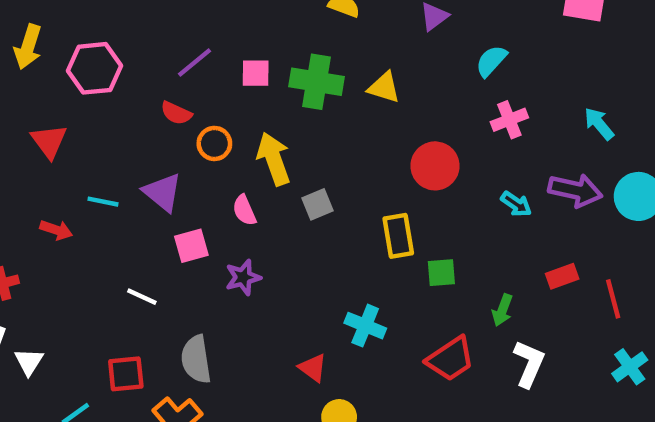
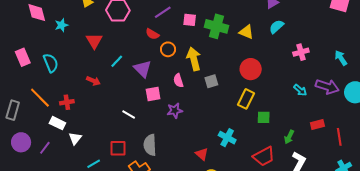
cyan semicircle: (491, 61) -> (277, 27), moved
red circle: (435, 166) -> (251, 69), moved
cyan line: (103, 202) -> (117, 61), moved, turned -64
yellow rectangle: (398, 236) -> (246, 99), turned 30

